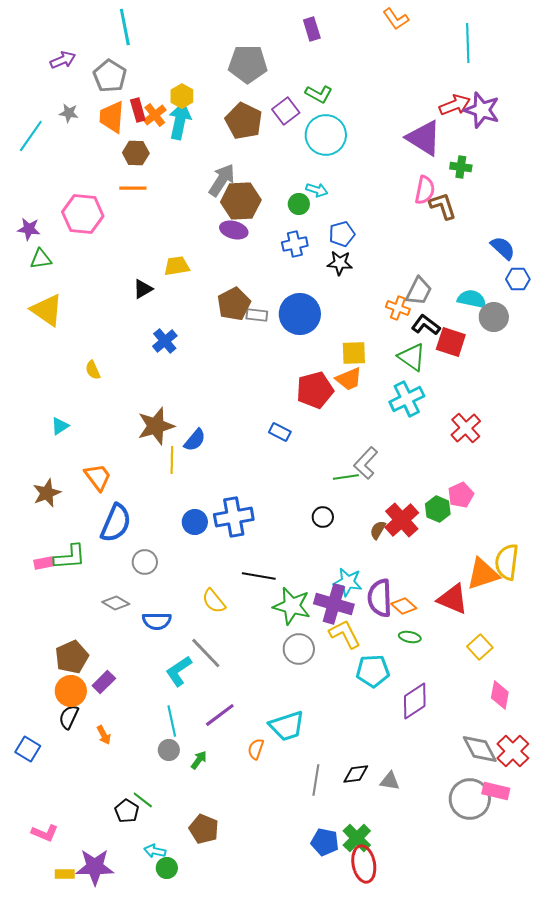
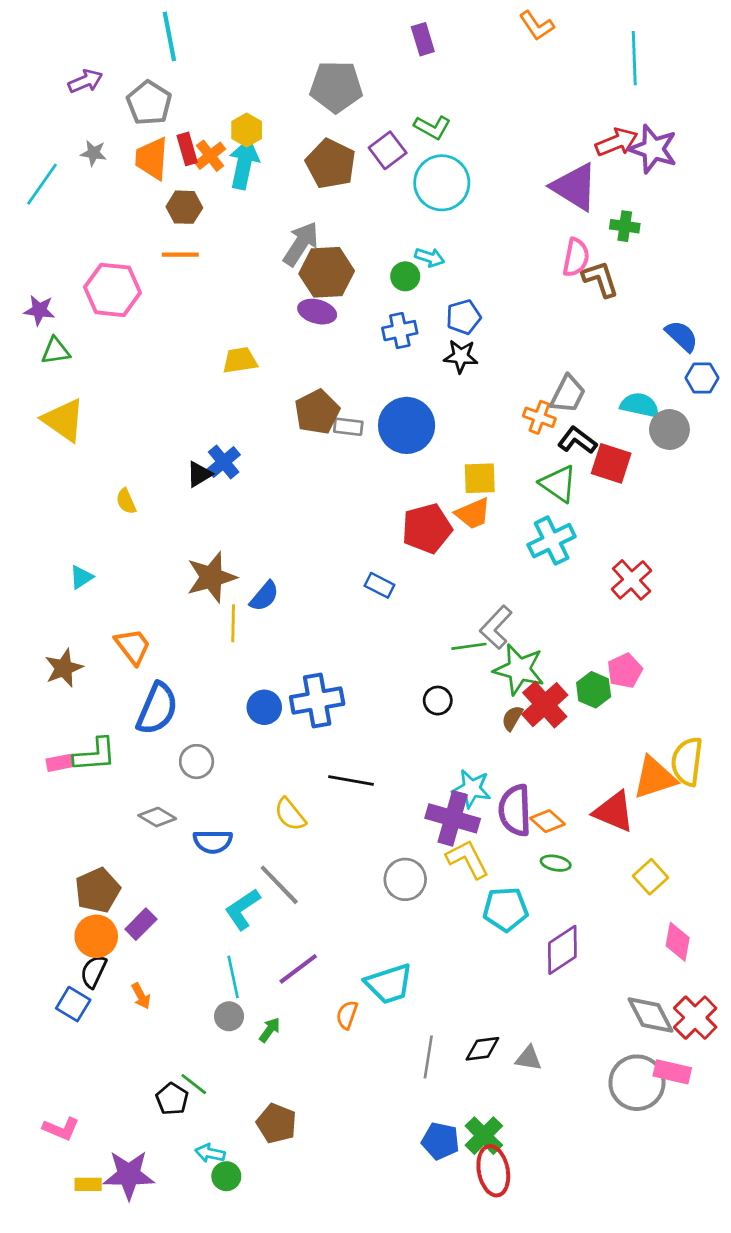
black triangle: (143, 289) -> (199, 474), moved
green star: (292, 606) -> (519, 669), moved
blue square: (28, 749) -> (73, 1004), moved

